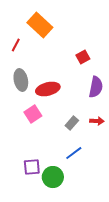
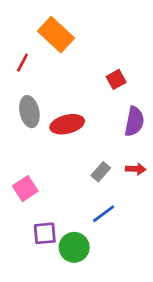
pink square: (33, 114) -> (25, 189), moved

